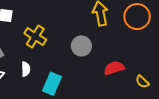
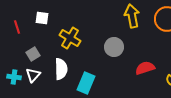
white semicircle: (26, 69) -> (61, 69), size x1.5

